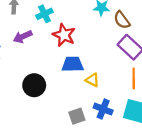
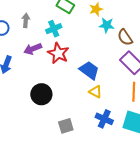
red star: (64, 35) -> (58, 53), moved
blue trapezoid: (73, 64) -> (89, 70), moved, turned 35
gray square: (77, 116) -> (66, 126), moved

